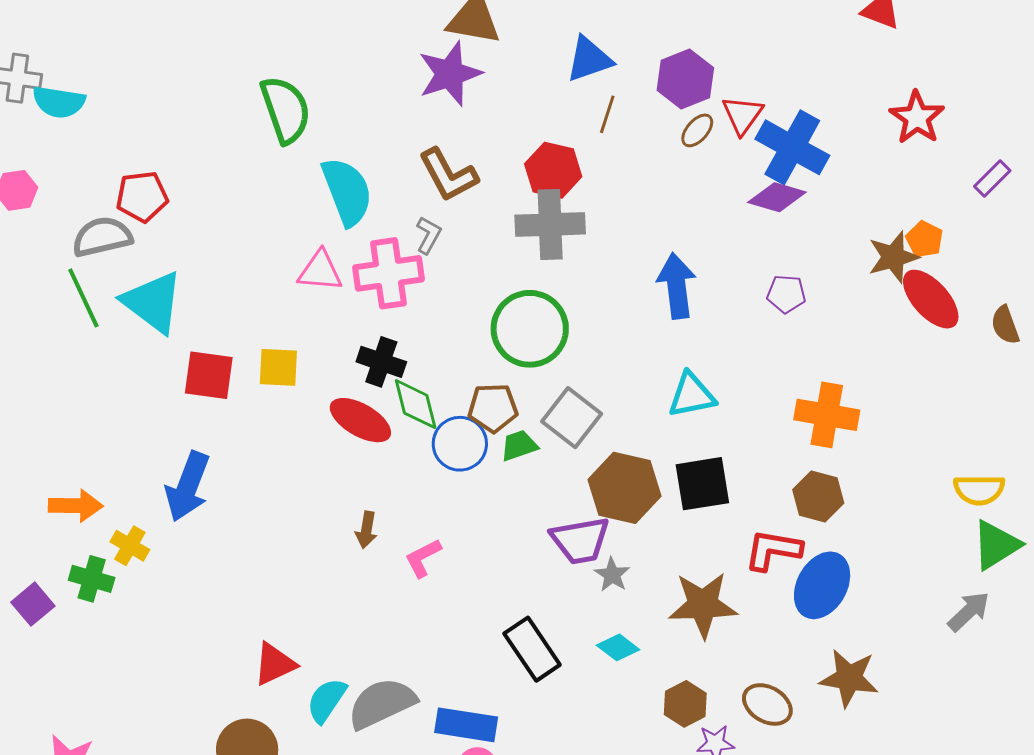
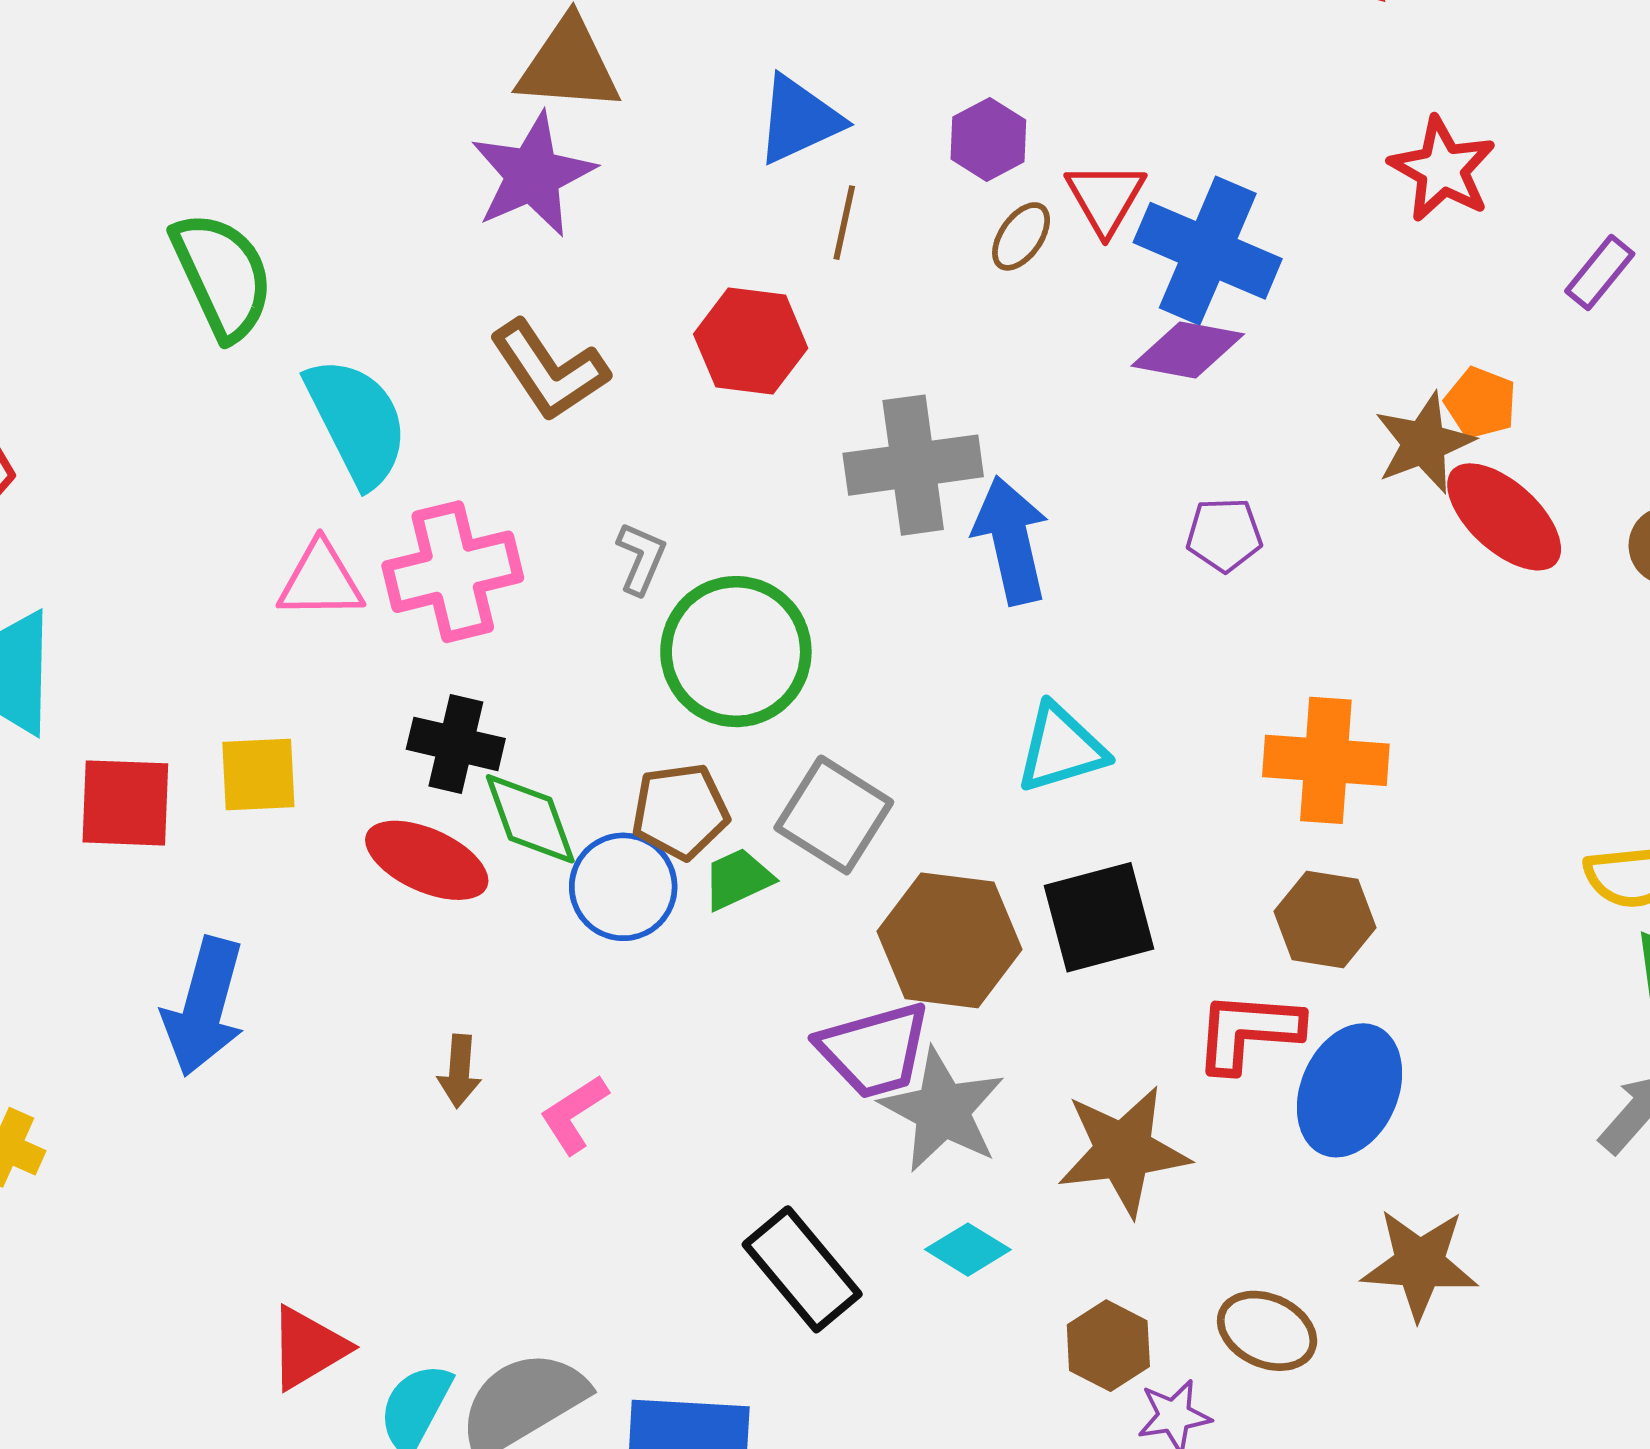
purple hexagon: (685, 79) -> (988, 139), size x0.7
gray cross: (550, 225) -> (913, 465), moved
gray L-shape: (429, 235) -> (641, 558), moved
blue arrow: (188, 487) -> (204, 1007), moved
gray star: (612, 575) -> (942, 1110), size x1.8

